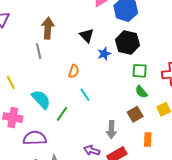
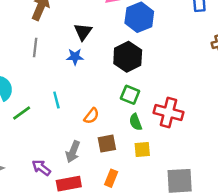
gray line: (39, 51) -> (35, 48), moved
blue star: (104, 54) -> (75, 57), moved
orange semicircle: (74, 71) -> (91, 116), moved
green semicircle: (141, 92) -> (136, 122), moved

